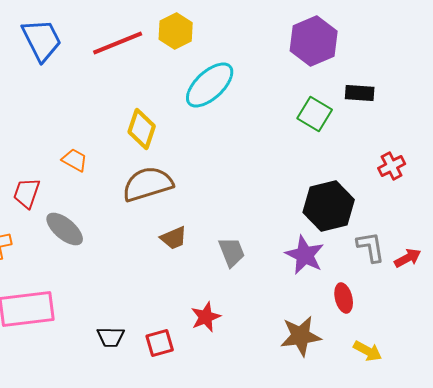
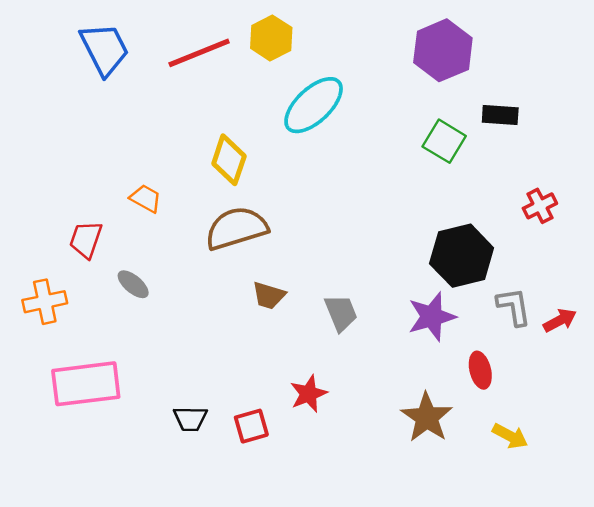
gray ellipse: (65, 229) -> (133, 284), size x0.7
brown trapezoid: (174, 238) -> (269, 295), turned 40
purple star: (305, 255) -> (432, 317), turned 30
brown star: (301, 336) -> (427, 417), turned -30

